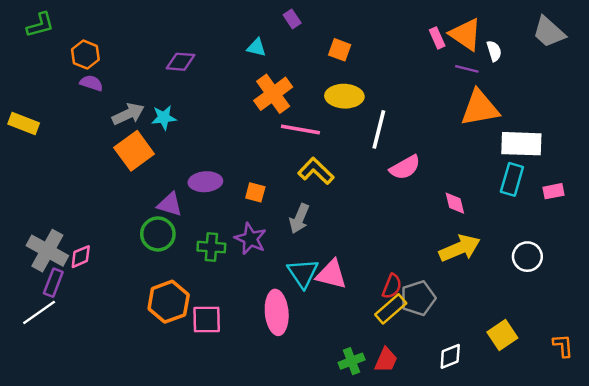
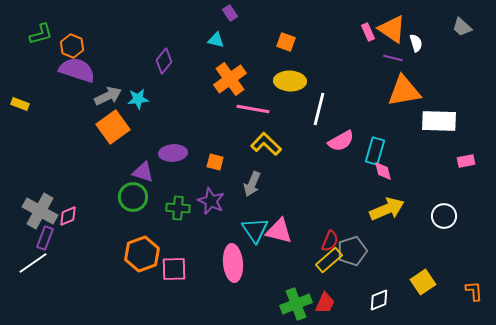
purple rectangle: (292, 19) -> (230, 13), moved
green L-shape: (40, 25) -> (41, 34), moved
gray trapezoid: (549, 32) -> (462, 27), size x0.7
purple diamond: (180, 62) -> (164, 61), moved, turned -55
purple semicircle: (91, 83) -> (77, 70), size x1.8
yellow rectangle: (24, 123) -> (20, 104), size x0.7
cyan rectangle: (512, 179) -> (375, 151), moved
green cross: (352, 361) -> (296, 304), size x1.4

